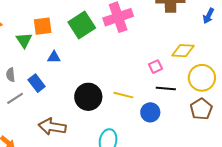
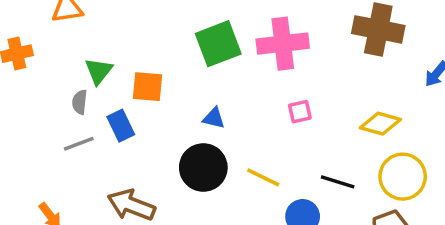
orange square: (43, 26) -> (147, 87), moved
green triangle: (24, 40) -> (99, 71), moved
blue triangle: (54, 57) -> (214, 118), moved
pink square: (156, 67) -> (300, 112), moved

